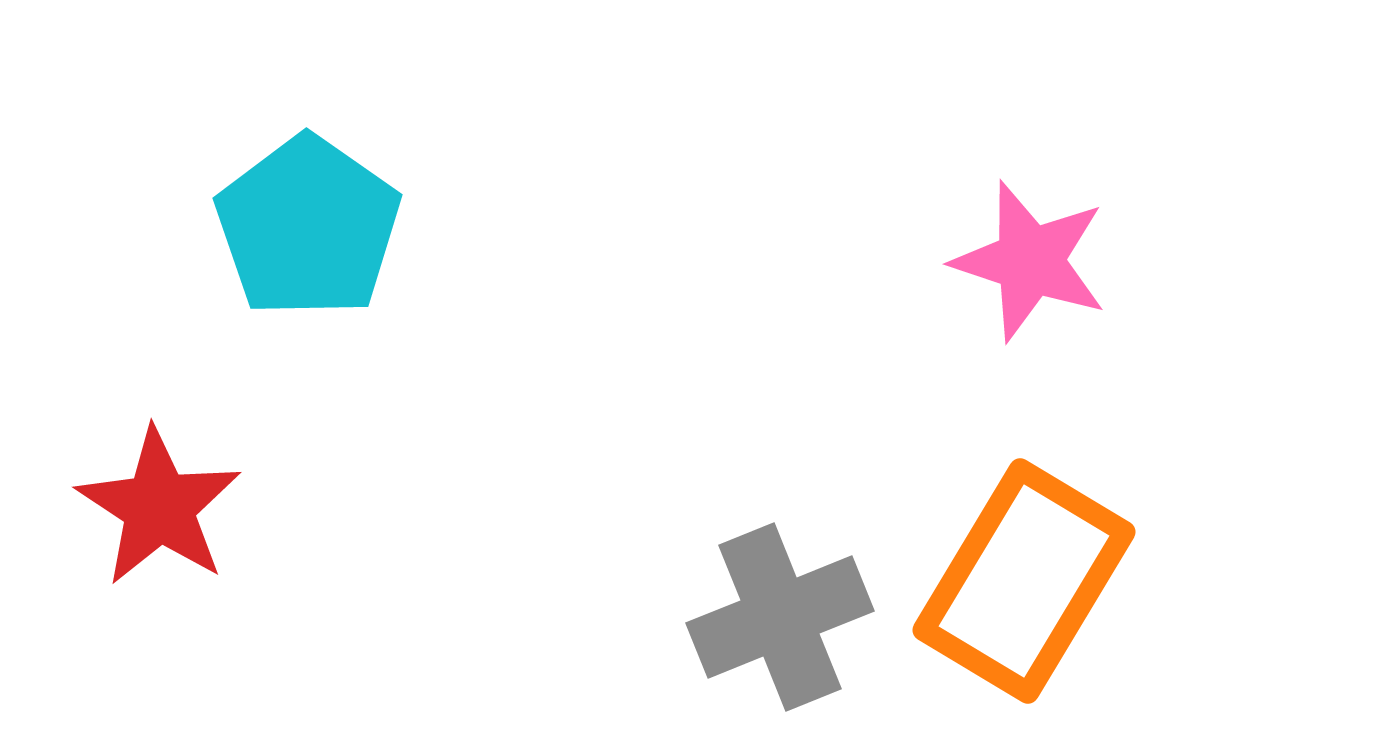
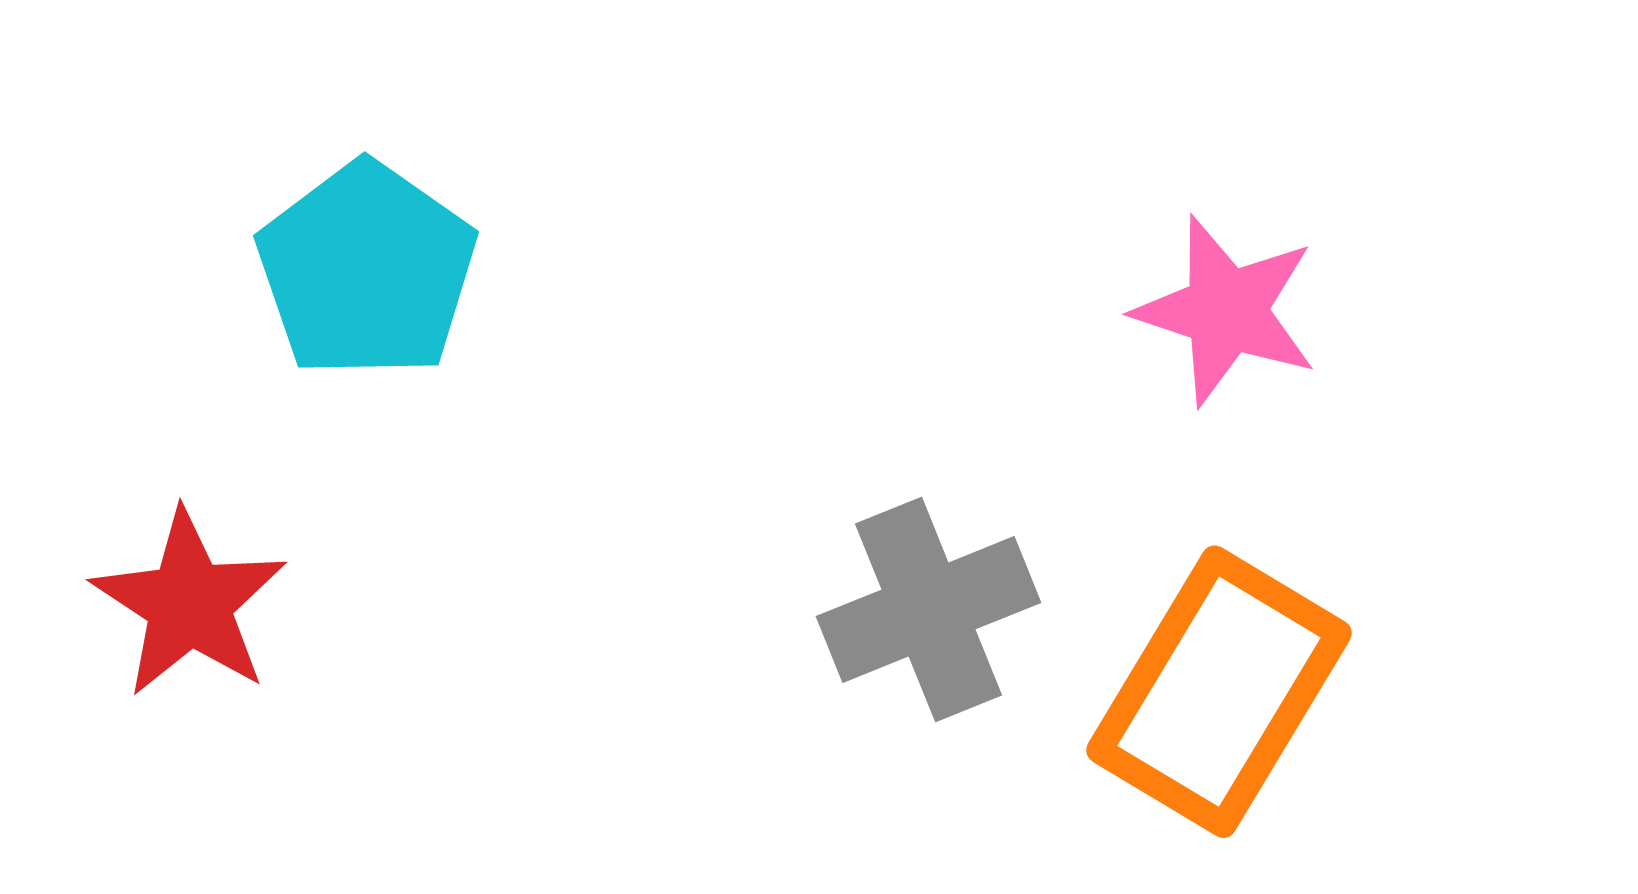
gray cross: (780, 617) -> (929, 610), moved

